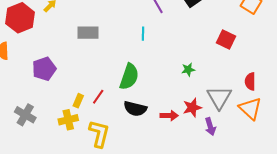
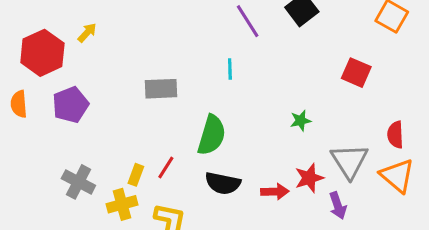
gray rectangle: (88, 33) -> (161, 89), moved
purple pentagon: (44, 69) -> (71, 105), moved
gray cross: (25, 115) -> (78, 182), moved

